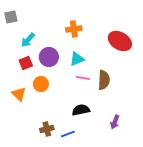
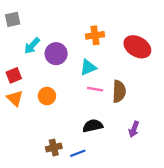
orange cross: (74, 29) -> (95, 35), moved
purple circle: (49, 57) -> (56, 54), moved
red square: (26, 63) -> (14, 75), moved
orange triangle: (19, 94) -> (15, 98), moved
purple arrow: (115, 122) -> (134, 129), moved

